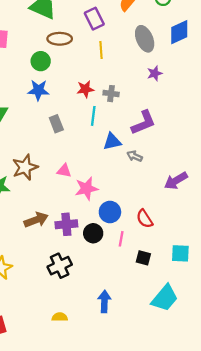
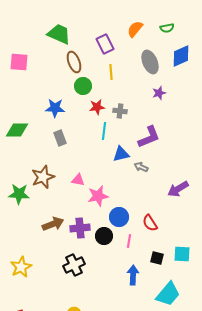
brown ellipse: (60, 39) -> (74, 62), turned 70
green circle: (41, 61) -> (83, 86), moved
gray rectangle: (56, 124) -> (60, 138), moved
black square: (143, 258) -> (157, 258), moved
blue arrow: (104, 301) -> (133, 275), moved

